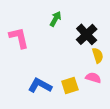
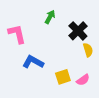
pink semicircle: (93, 78) -> (83, 80), moved, turned 128
blue L-shape: (40, 85) -> (33, 62), moved

